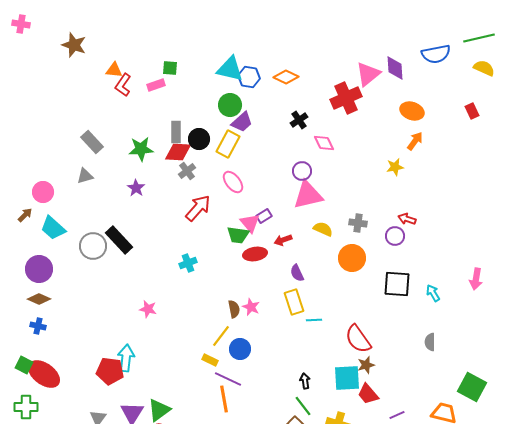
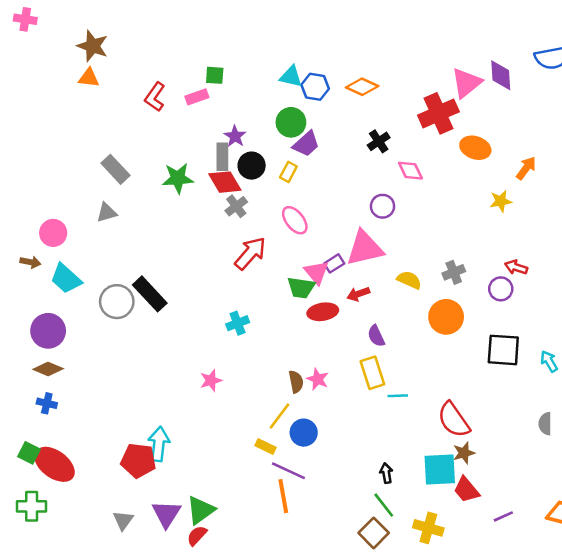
cyan triangle: (230, 69) -> (291, 77), size x0.7
orange triangle: (114, 70) -> (89, 78), moved
orange ellipse: (412, 111) -> (475, 148), moved
yellow rectangle: (228, 144) -> (288, 172), size x0.6
red diamond: (178, 152) -> (225, 182), turned 56
purple star: (136, 188) -> (235, 136), moved
pink triangle: (308, 195) -> (365, 248), moved
brown arrow: (25, 215) -> (30, 262), turned 56
gray cross: (358, 223) -> (454, 272), turned -30
pink star: (148, 309) -> (211, 380), moved, turned -30

